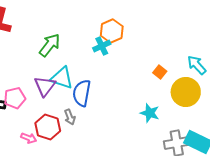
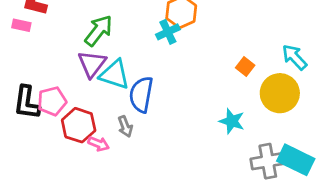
purple triangle: (45, 86) -> (92, 64), moved
red hexagon: (48, 127) -> (79, 125), moved
pink arrow: (29, 138) -> (99, 144), moved

